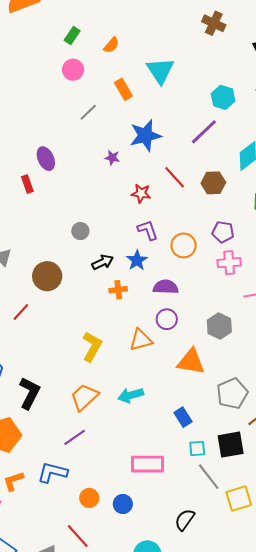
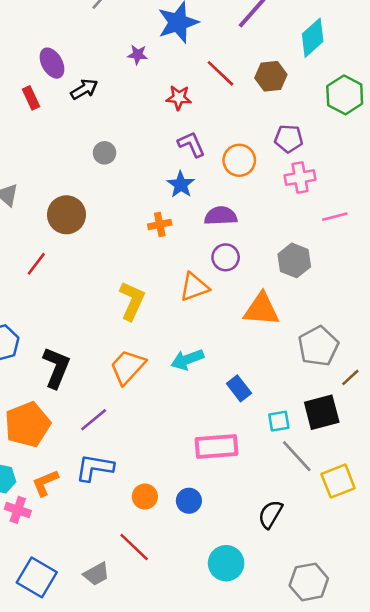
black arrow: (103, 262) -> (84, 89), moved
blue rectangle: (183, 417) -> (239, 388), moved
purple line: (75, 437) -> (94, 420), moved

